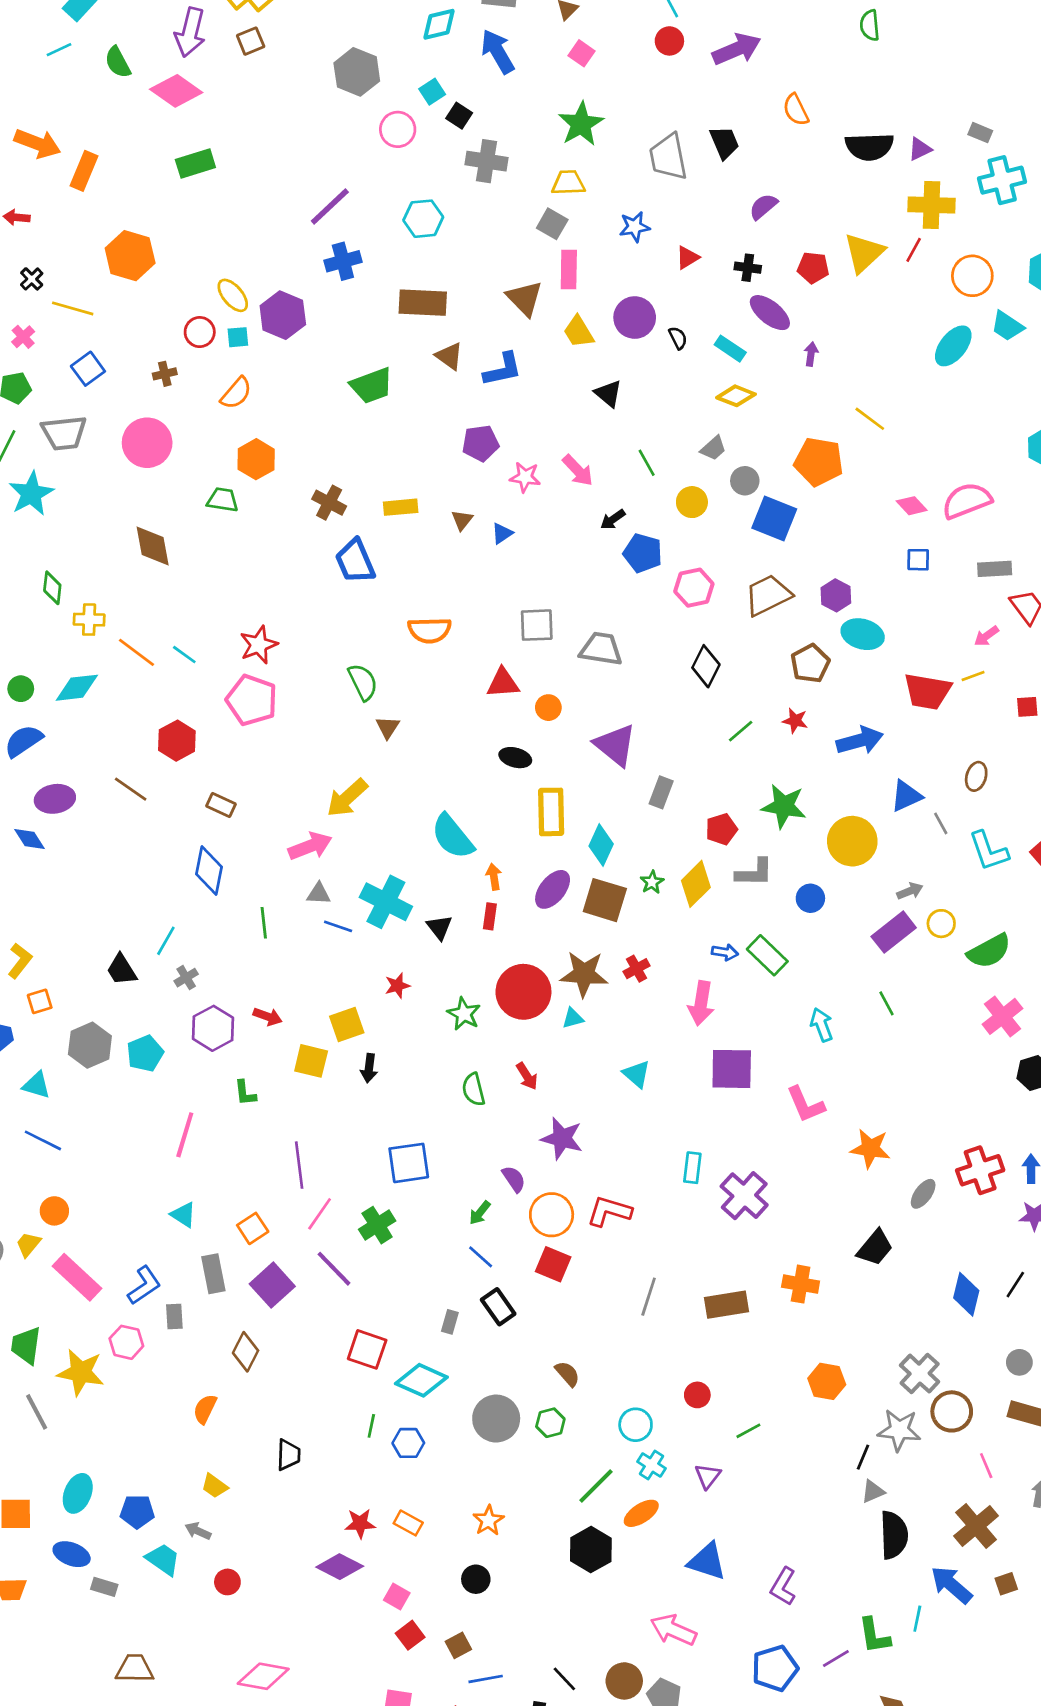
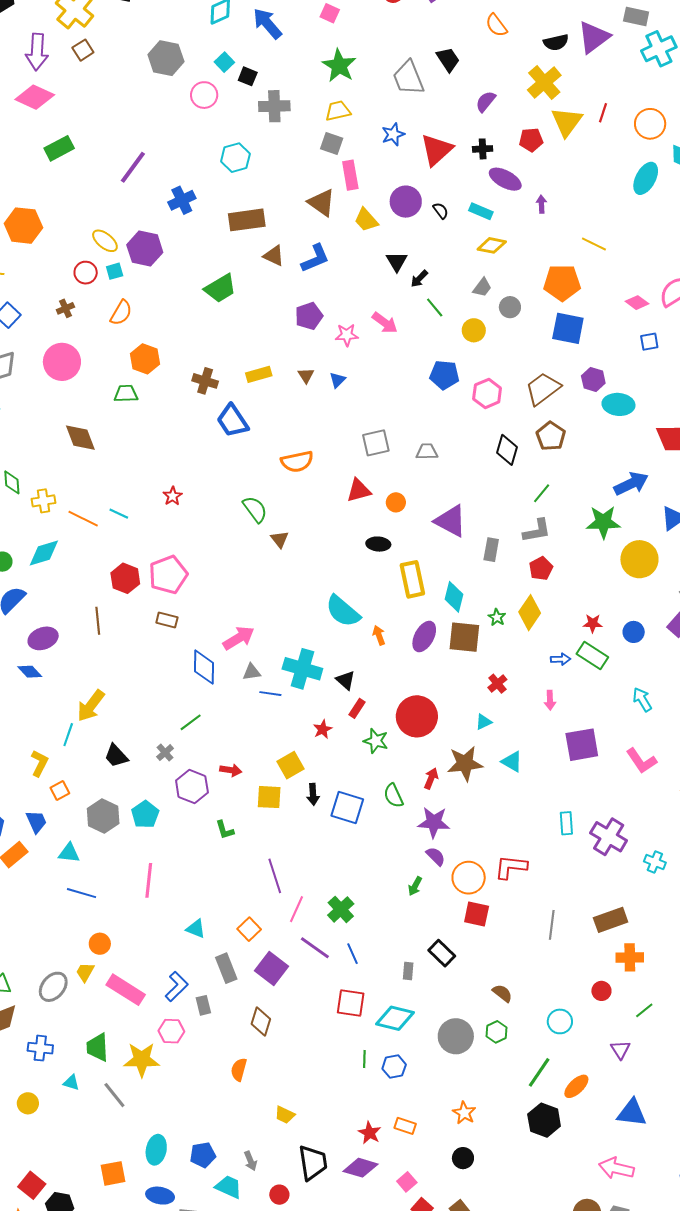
gray rectangle: (980, 133) -> (636, 17), size x1.4
black semicircle: (869, 147) -> (556, 42), size x0.7
purple triangle: (920, 149) -> (594, 37), size x1.8
yellow cross: (932, 205) -> (544, 83), moved, turned -32
purple line: (330, 207) -> (133, 167), moved
red triangle: (687, 258) -> (437, 150), size x1.8
black triangle: (608, 394) -> (397, 261), turned 30
blue square: (774, 518) -> (568, 328), moved
black arrow: (613, 519) -> (419, 279), moved
red star: (259, 645) -> (173, 496), size x0.7
gray trapezoid: (601, 649) -> (427, 452), size x0.7
brown pentagon: (810, 663) -> (551, 436), moved
pink pentagon: (252, 700) -> (168, 575), moved, turned -30
red star: (795, 721) -> (593, 623), moved
brown line: (131, 789) -> (98, 621), turned 60
yellow arrow: (347, 798) -> (91, 706), moved
green star: (784, 806) -> (603, 522), moved
blue diamond: (209, 871) -> (204, 667), moved
gray L-shape: (754, 873) -> (537, 531), moved
blue circle: (810, 898) -> (634, 632), moved
red rectangle: (490, 916) -> (357, 708), moved, turned 36
green line: (264, 923) -> (191, 722), moved, turned 70
cyan line: (166, 941) -> (68, 735), moved
brown star: (584, 974) -> (465, 764), moved
pink arrow: (701, 1003) -> (550, 700), size x0.6
cyan triangle: (573, 1018) -> (484, 722), moved
red arrow: (527, 1076) -> (431, 778), turned -115
pink line: (185, 1135) -> (149, 880), moved
purple star: (562, 1138) -> (434, 822), moved
blue square: (409, 1163) -> (347, 808), moved, turned 36
blue line: (481, 1257) -> (352, 954), moved, turned 35
orange cross: (801, 1284) -> (630, 957), moved
black trapezoid: (288, 1455) -> (313, 1163), moved, size x1.5
cyan cross: (651, 1465) -> (655, 862), moved
yellow trapezoid: (215, 1486) -> (285, 1115), moved
red star: (360, 1523) -> (370, 1133), turned -30
gray arrow: (198, 1531) -> (250, 1161), turned -126
pink square: (397, 1597) -> (407, 1182), turned 30

